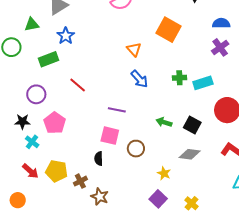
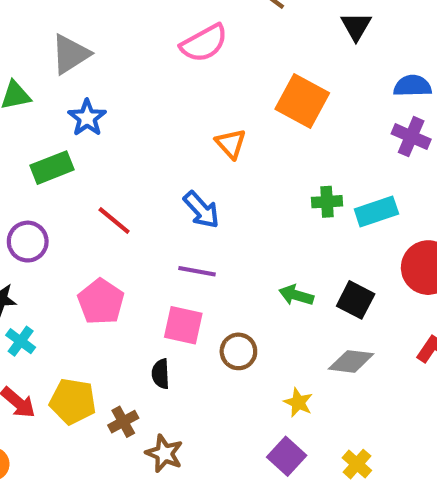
purple cross: (220, 47) -> (411, 137), turned -30
blue arrow: (139, 79) -> (201, 210), moved
pink pentagon: (55, 123) -> (101, 302), moved

